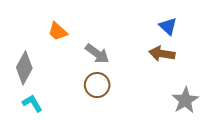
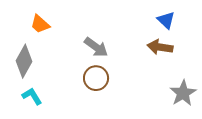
orange trapezoid: (58, 31) -> (40, 24), moved

